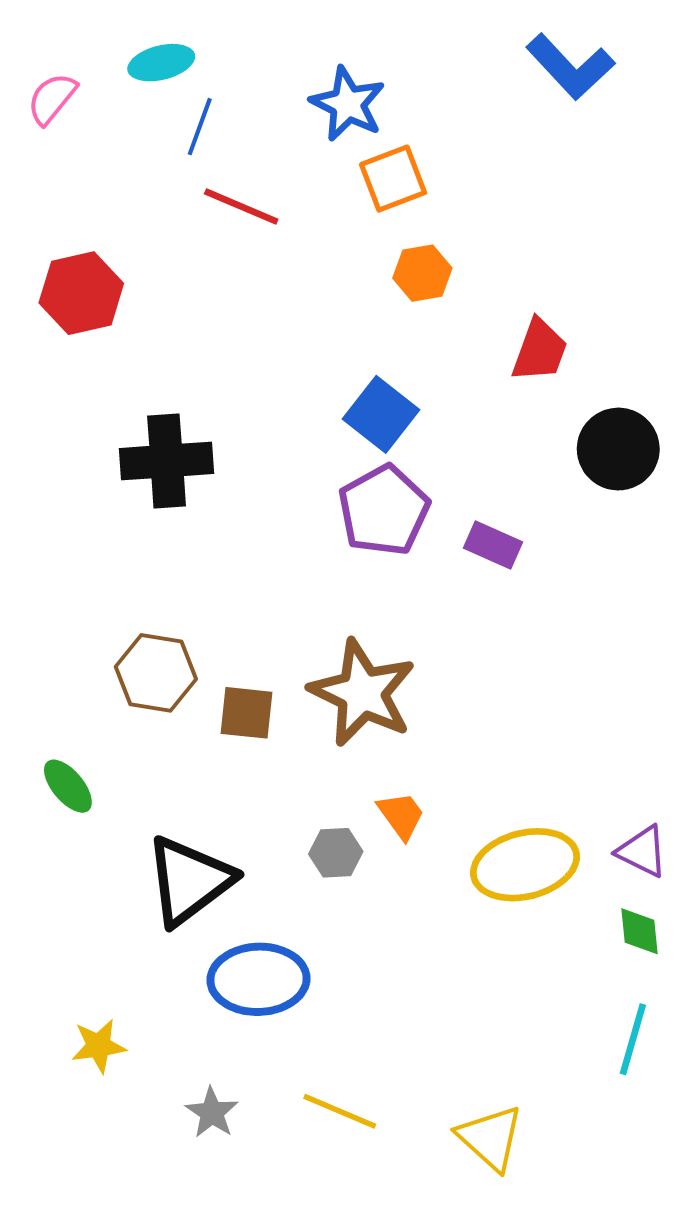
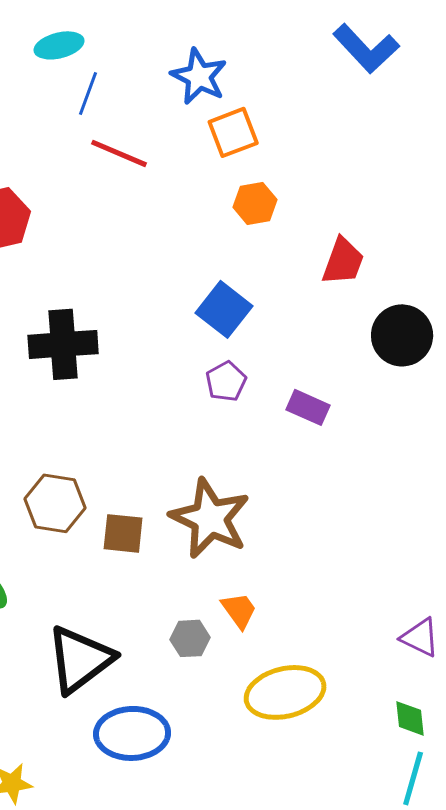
purple pentagon: (384, 510) -> (226, 381), size x0.6
yellow ellipse: (525, 865) -> (285, 692), moved
green diamond: (640, 931) -> (410, 718), moved

